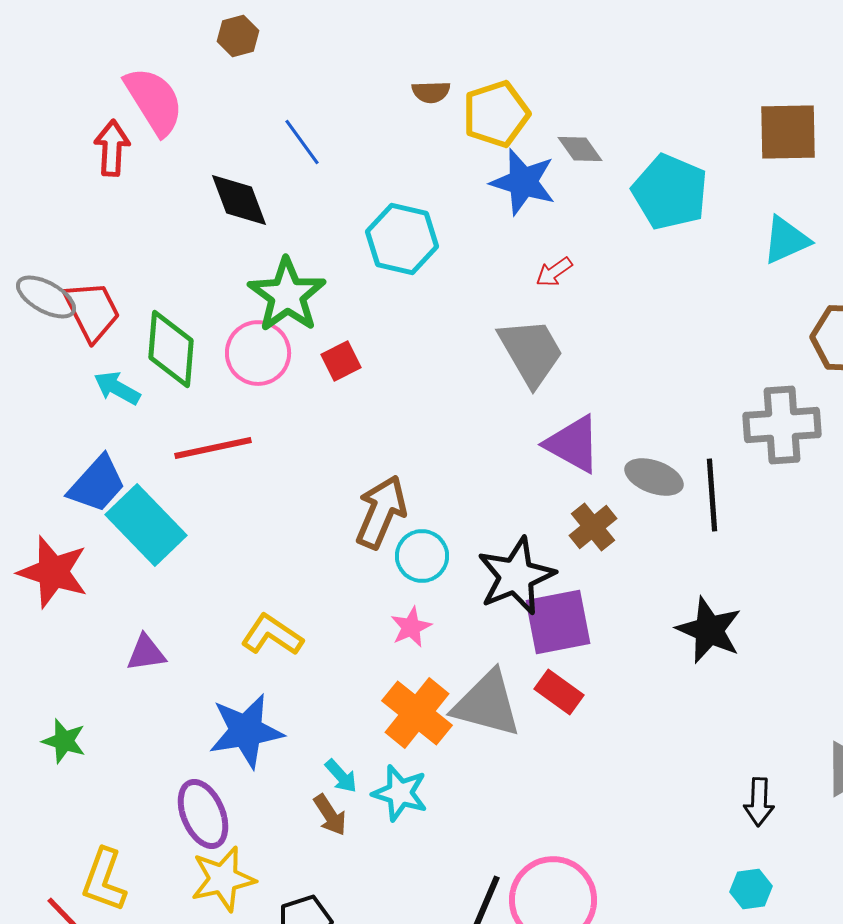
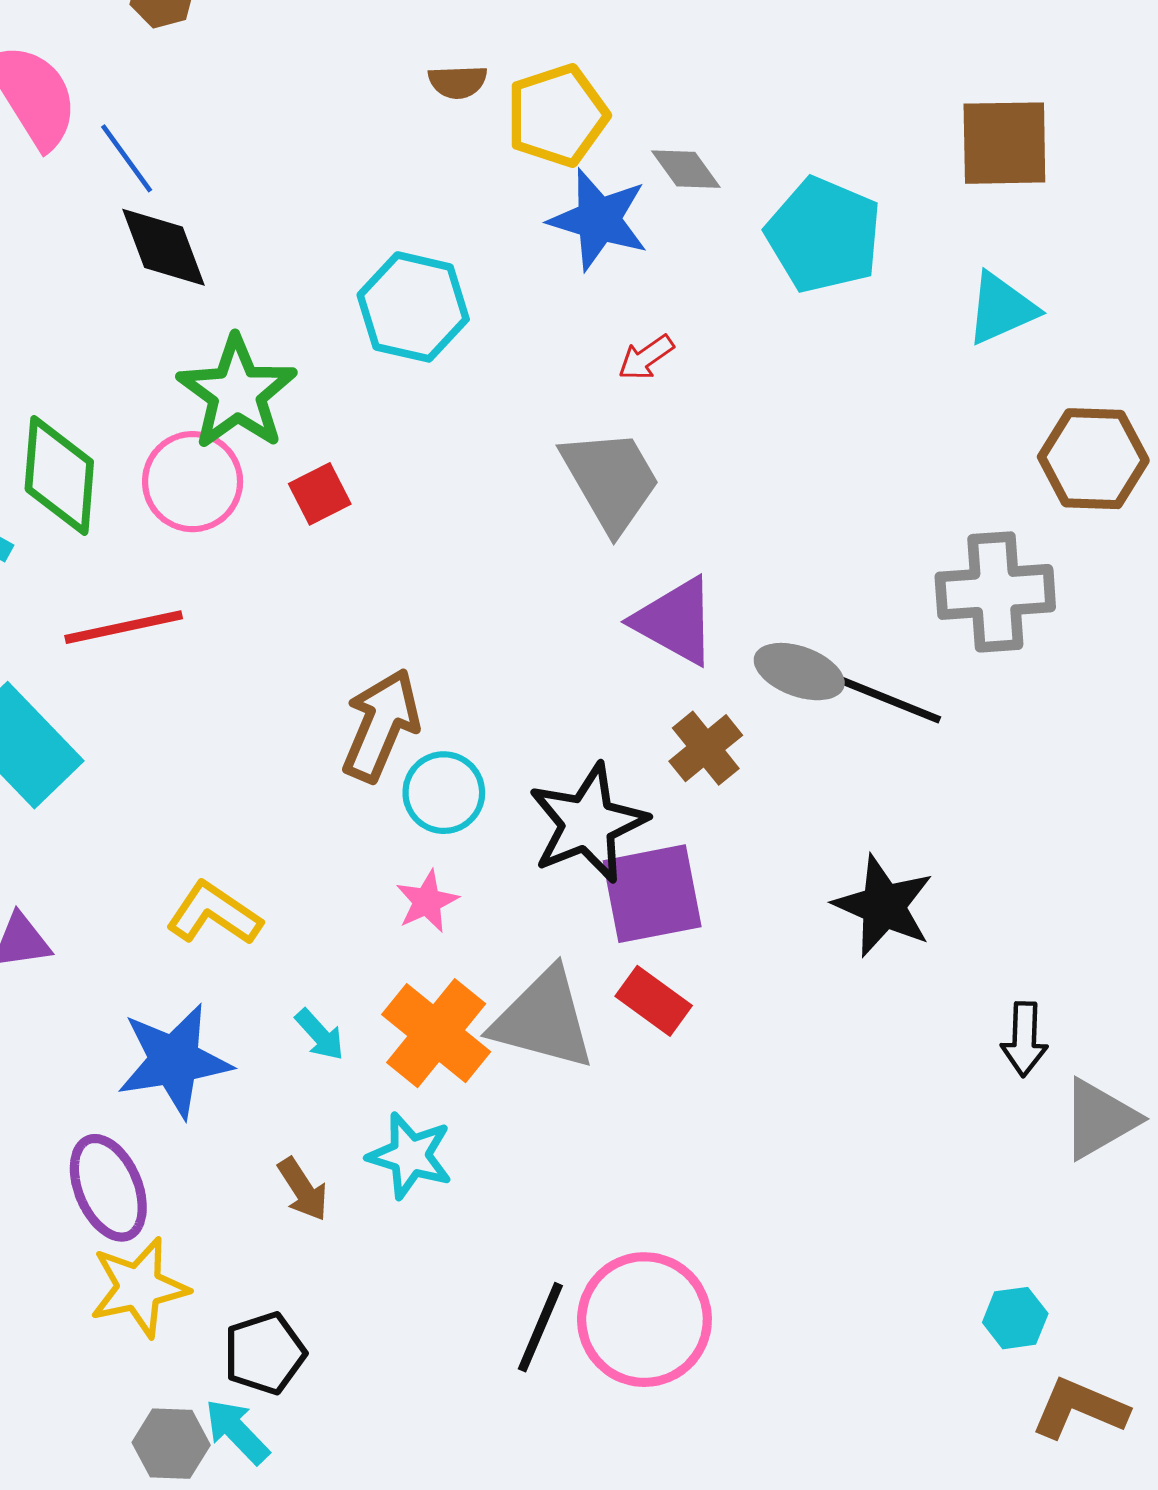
blue line: (302, 142) -> (127, 158), moved
black line: (712, 495) -> (888, 699), turned -64
cyan arrow: (341, 776) -> (320, 1035), moved
black arrow: (759, 802) -> (1024, 1039), moved
cyan hexagon: (751, 889) -> (1015, 1318), moved

